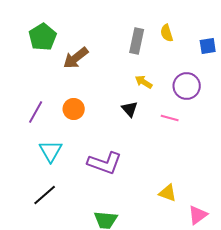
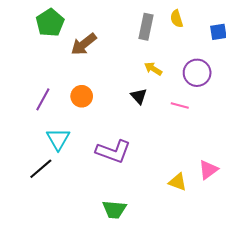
black line: (45, 195) -> (41, 169), moved
pink triangle: (198, 215) -> (208, 170), moved

